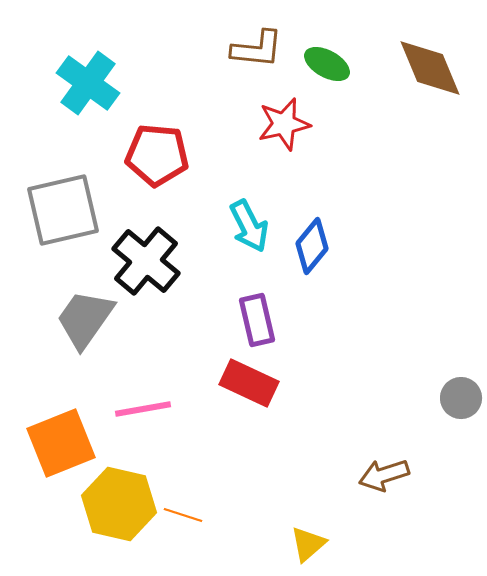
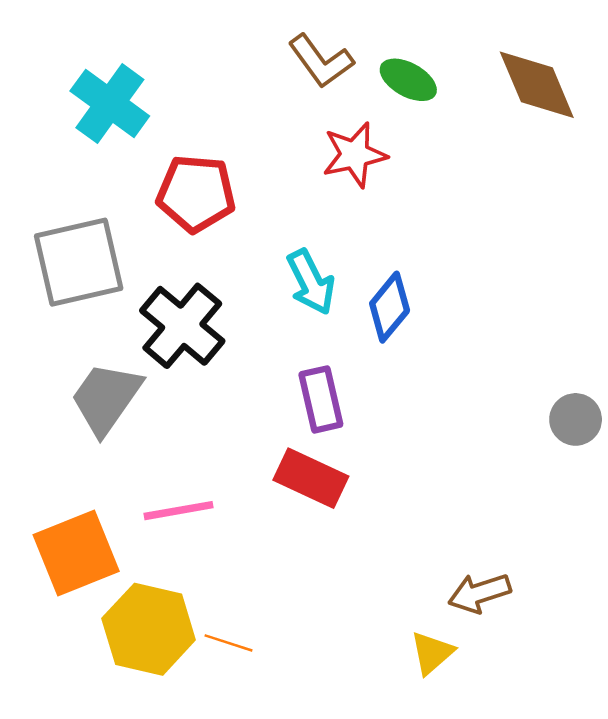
brown L-shape: (257, 49) -> (321, 61), turned 48
gray circle: (461, 398) -> (576, 419), moved
yellow triangle: (308, 544) -> (432, 653), moved

